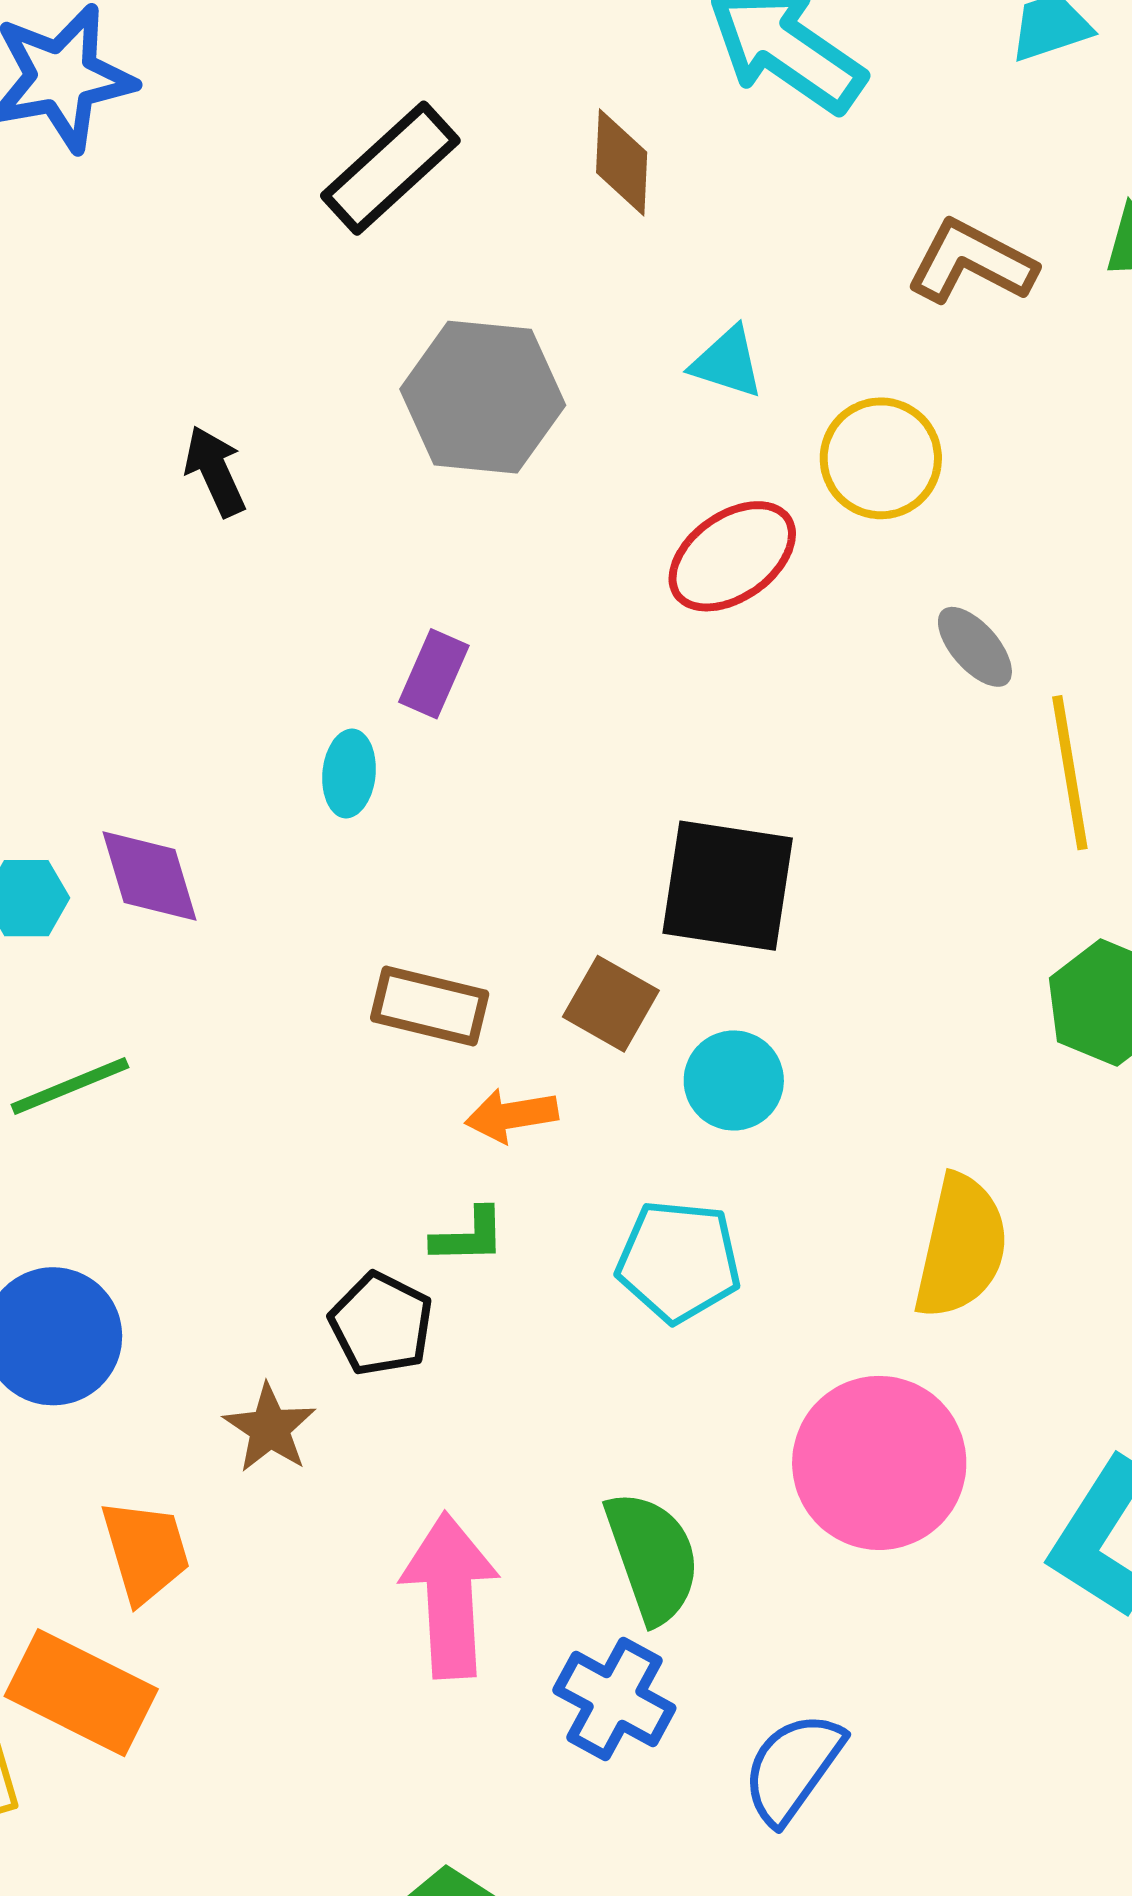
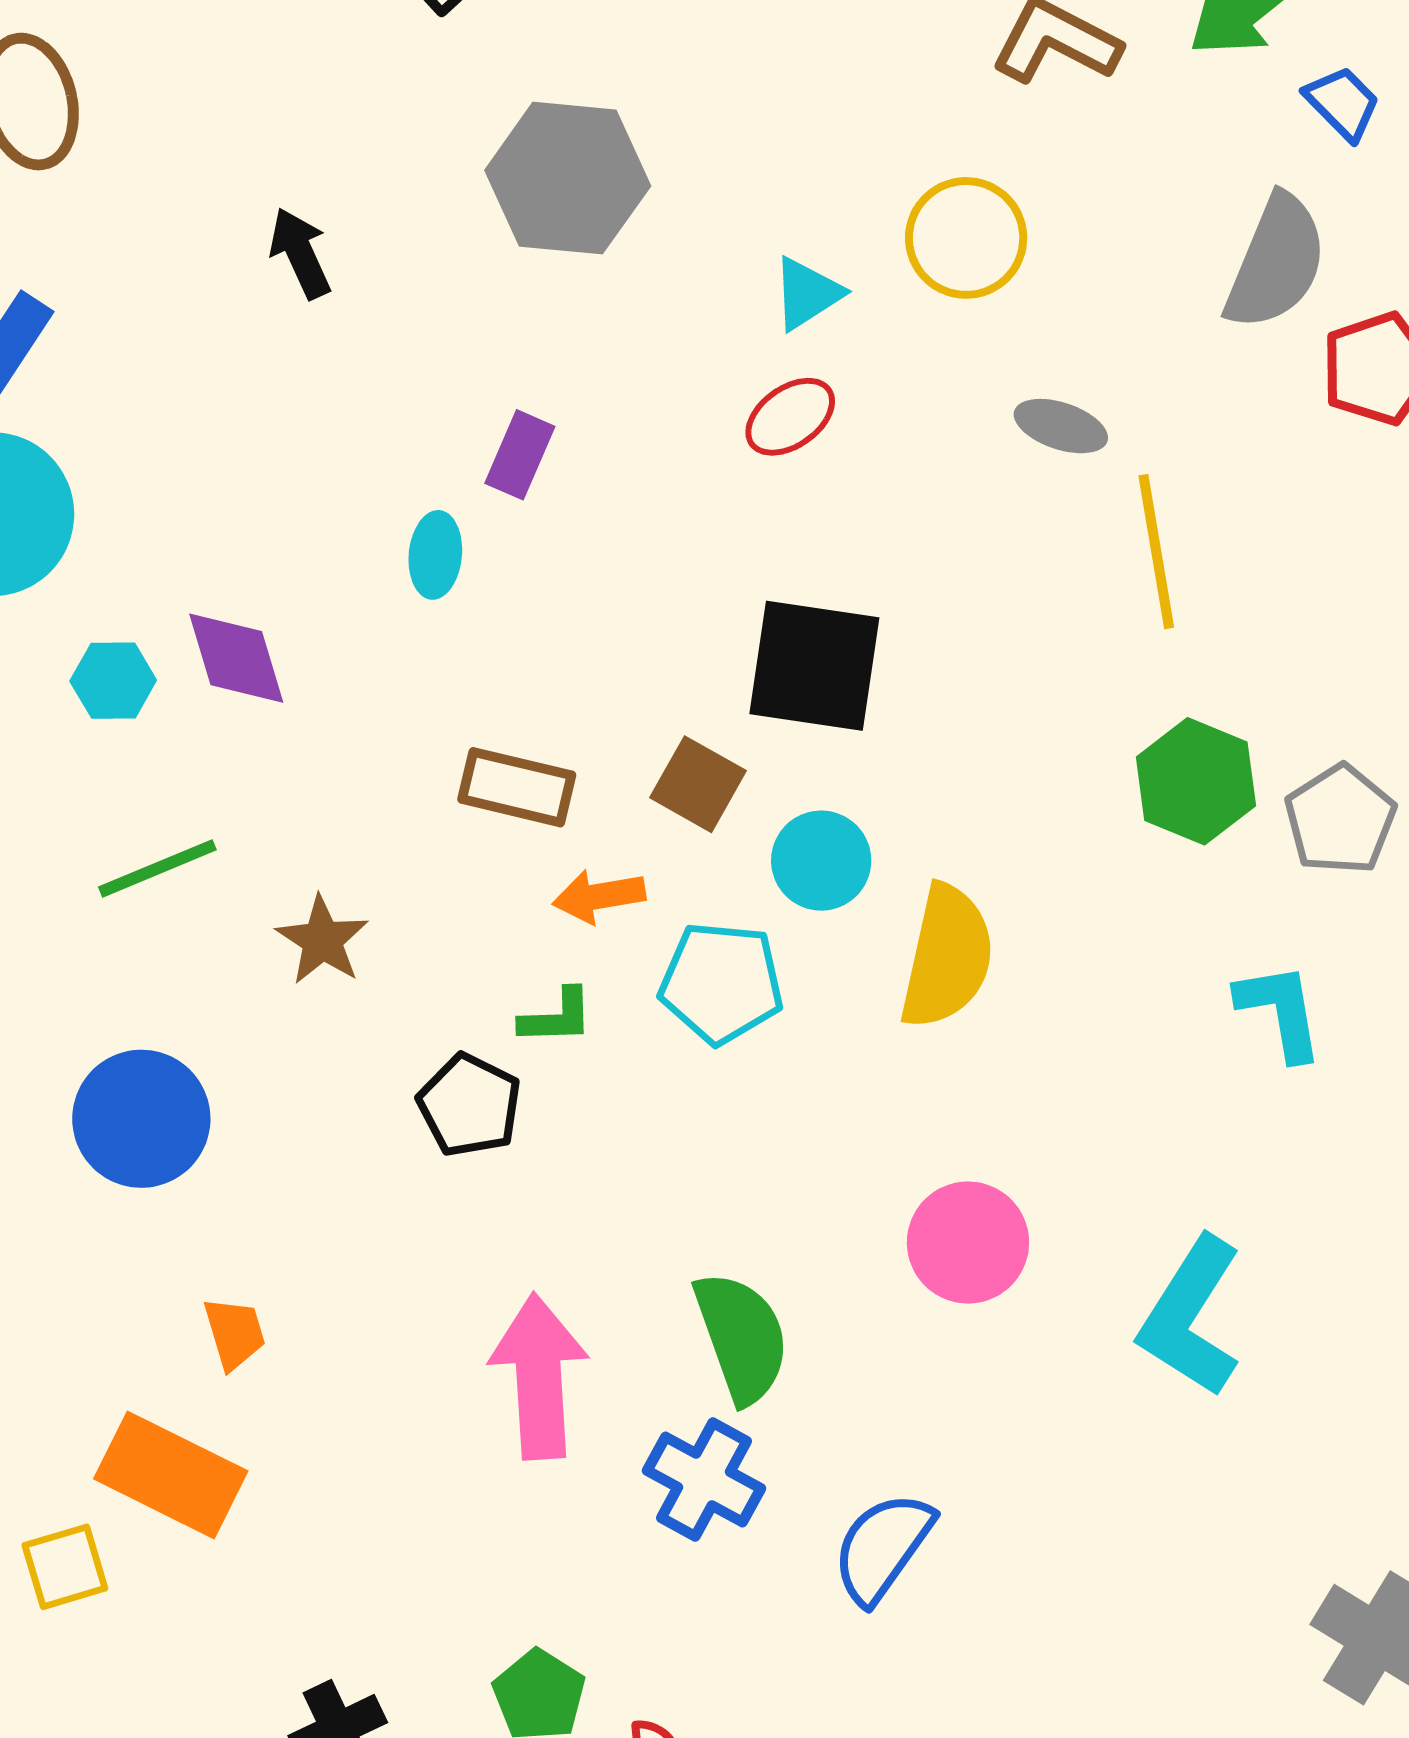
cyan triangle: (727, 362) -> (807, 293), moved, turned -50
red ellipse: (732, 556) -> (790, 417), moved, size x0.7
gray ellipse: (975, 647) -> (1061, 426), turned -30
yellow semicircle: (961, 1247) -> (947, 957), moved
cyan pentagon: (679, 1261) -> (721, 983), moved
brown star: (270, 1428) -> (322, 940), moved
pink circle: (879, 1463) -> (968, 1243), size x0.7
orange trapezoid: (145, 1551) -> (235, 1333), size x0.7

